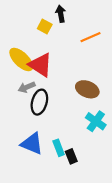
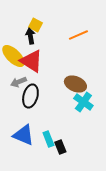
black arrow: (61, 14) -> (30, 36), moved
cyan cross: (96, 121) -> (83, 102), moved

